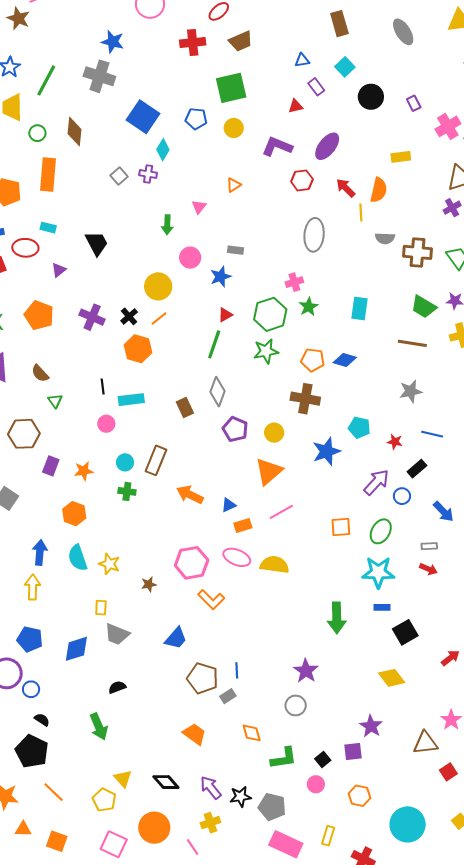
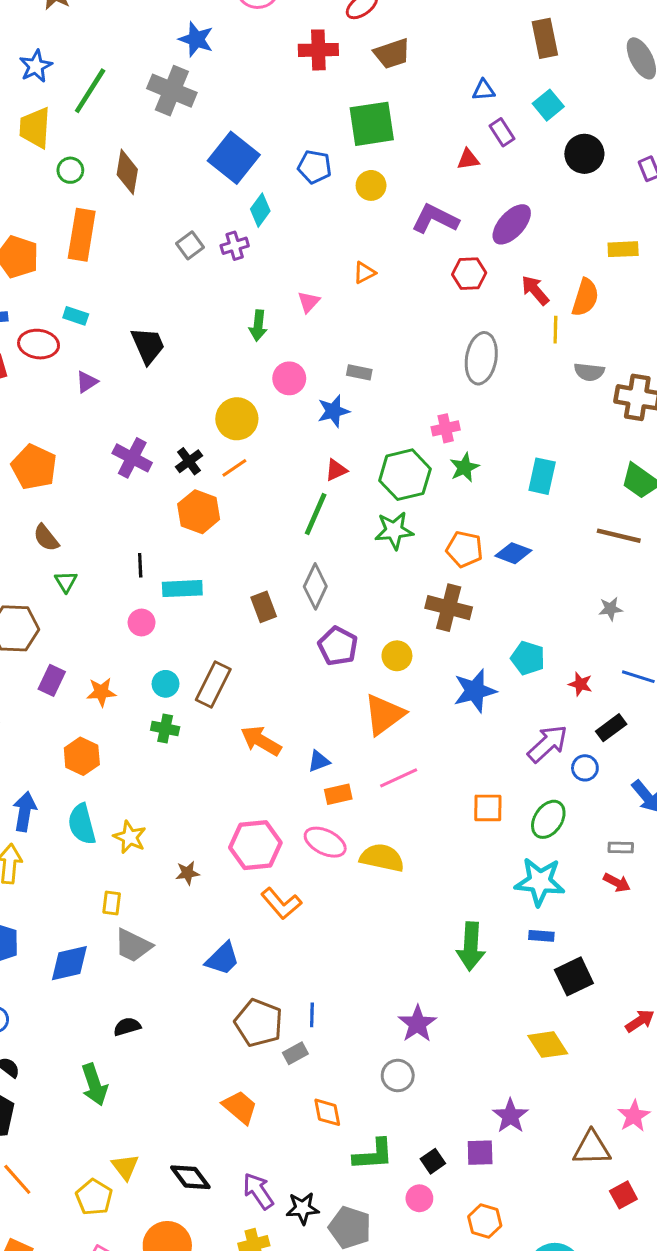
purple cross: (148, 174) -> (235, 246), turned -30
orange pentagon: (39, 315) -> (34, 467), moved
gray star: (411, 391) -> (611, 609), size x0.7

